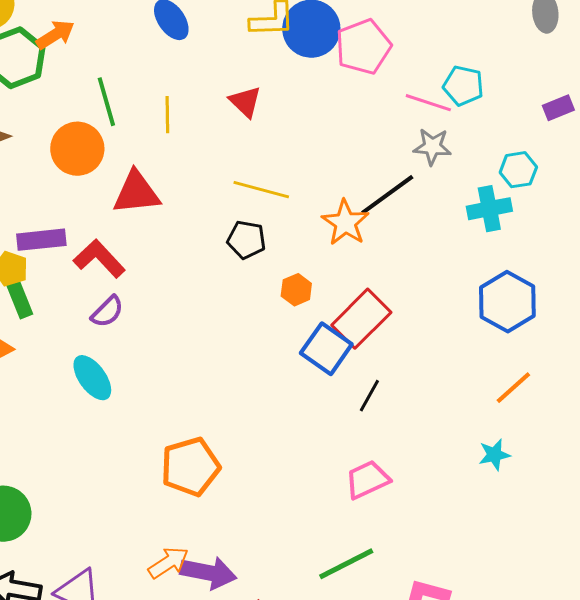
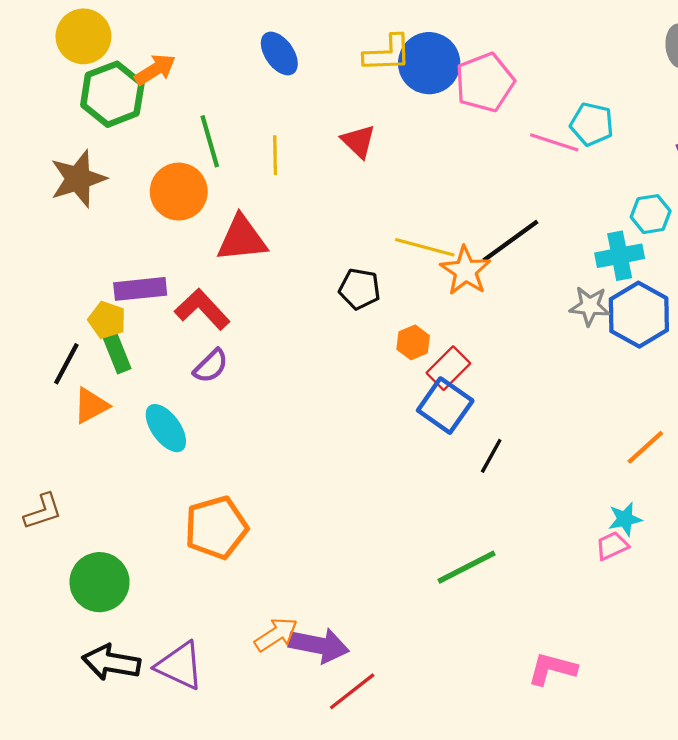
gray star: (432, 147) -> (590, 306), moved
yellow line: (261, 190) -> (425, 247), moved
blue hexagon: (507, 302) -> (639, 315), moved
red rectangle: (361, 319) -> (448, 368), moved, size x0.7
cyan ellipse: (92, 378) -> (166, 428), moved
orange pentagon: (190, 467) -> (216, 528), moved
pink trapezoid: (367, 480) -> (612, 546), moved, size x0.7
green line: (346, 564) -> (467, 567), moved

